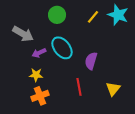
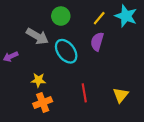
gray arrow: (23, 34) -> (37, 36), moved
purple arrow: (39, 53) -> (11, 57), moved
purple semicircle: (91, 61) -> (97, 42), moved

